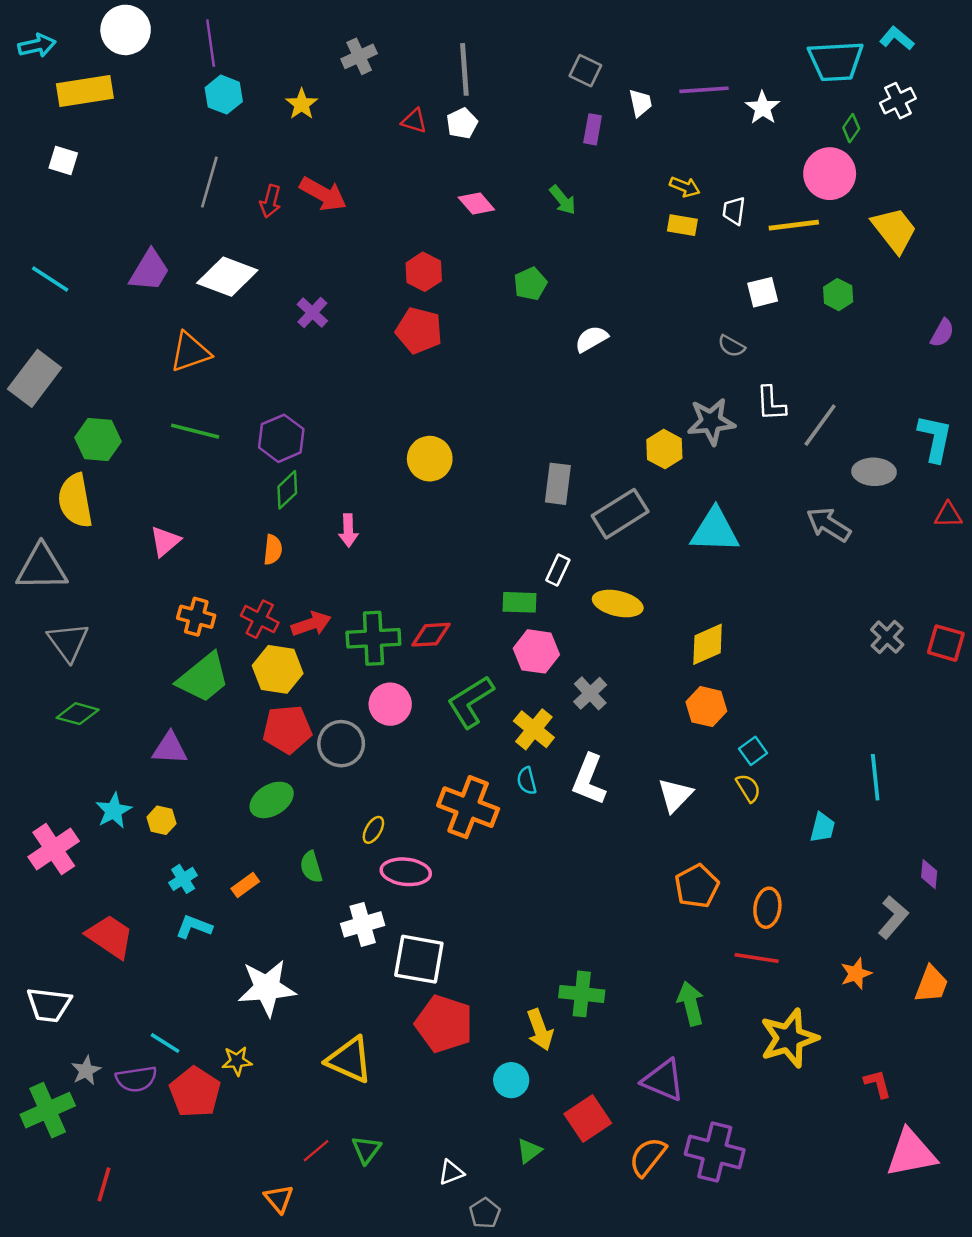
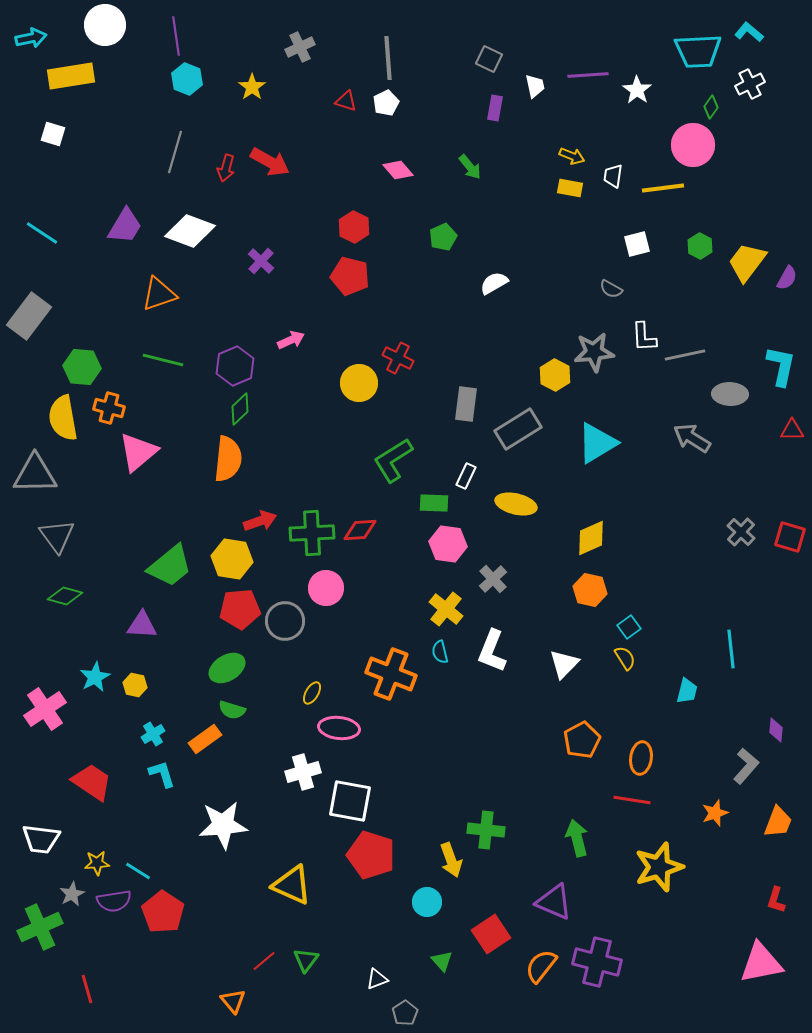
yellow trapezoid: (894, 230) -> (747, 262), moved, turned -105
gray line: (820, 425) -> (685, 355), turned 42
pink arrow: (348, 530) -> (291, 340), moved, turned -112
cyan triangle: (715, 530) -> (597, 443), turned -33
pink triangle: (165, 541) -> (138, 452), size x1.5
orange semicircle: (273, 550) -> (228, 459), size x1.8
orange cross: (196, 617) -> (109, 408), moved
red cross: (260, 619) -> (398, 358), moved
green L-shape: (470, 702) -> (393, 460), moved
green semicircle: (311, 867) -> (232, 710), moved, turned -56
orange rectangle: (245, 885) -> (205, 739), size x1.4
cyan L-shape: (194, 927) -> (162, 774), turned 52
yellow star: (237, 1061) -> (97, 863), moved
red L-shape: (878, 1084) -> (776, 900), moved, turned -148
green triangle: (529, 1151) -> (442, 961), turned -35
red line: (104, 1184) -> (87, 989), turned -32

